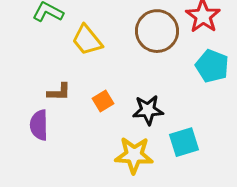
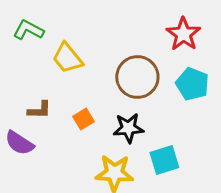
brown circle: (157, 31) -> (137, 77), moved
purple semicircle: (39, 125) -> (19, 143), turned -56

